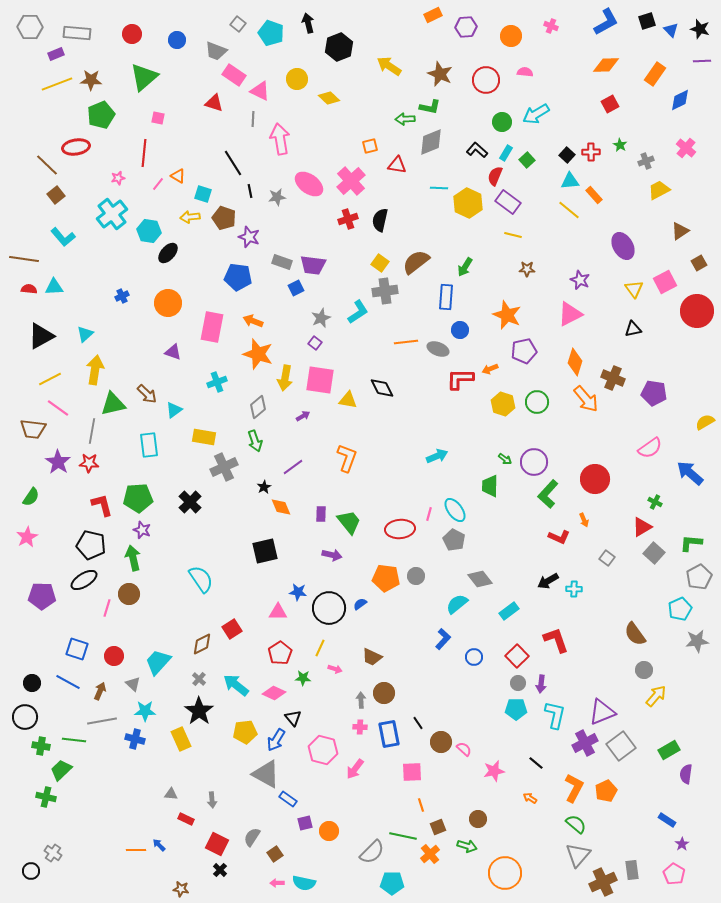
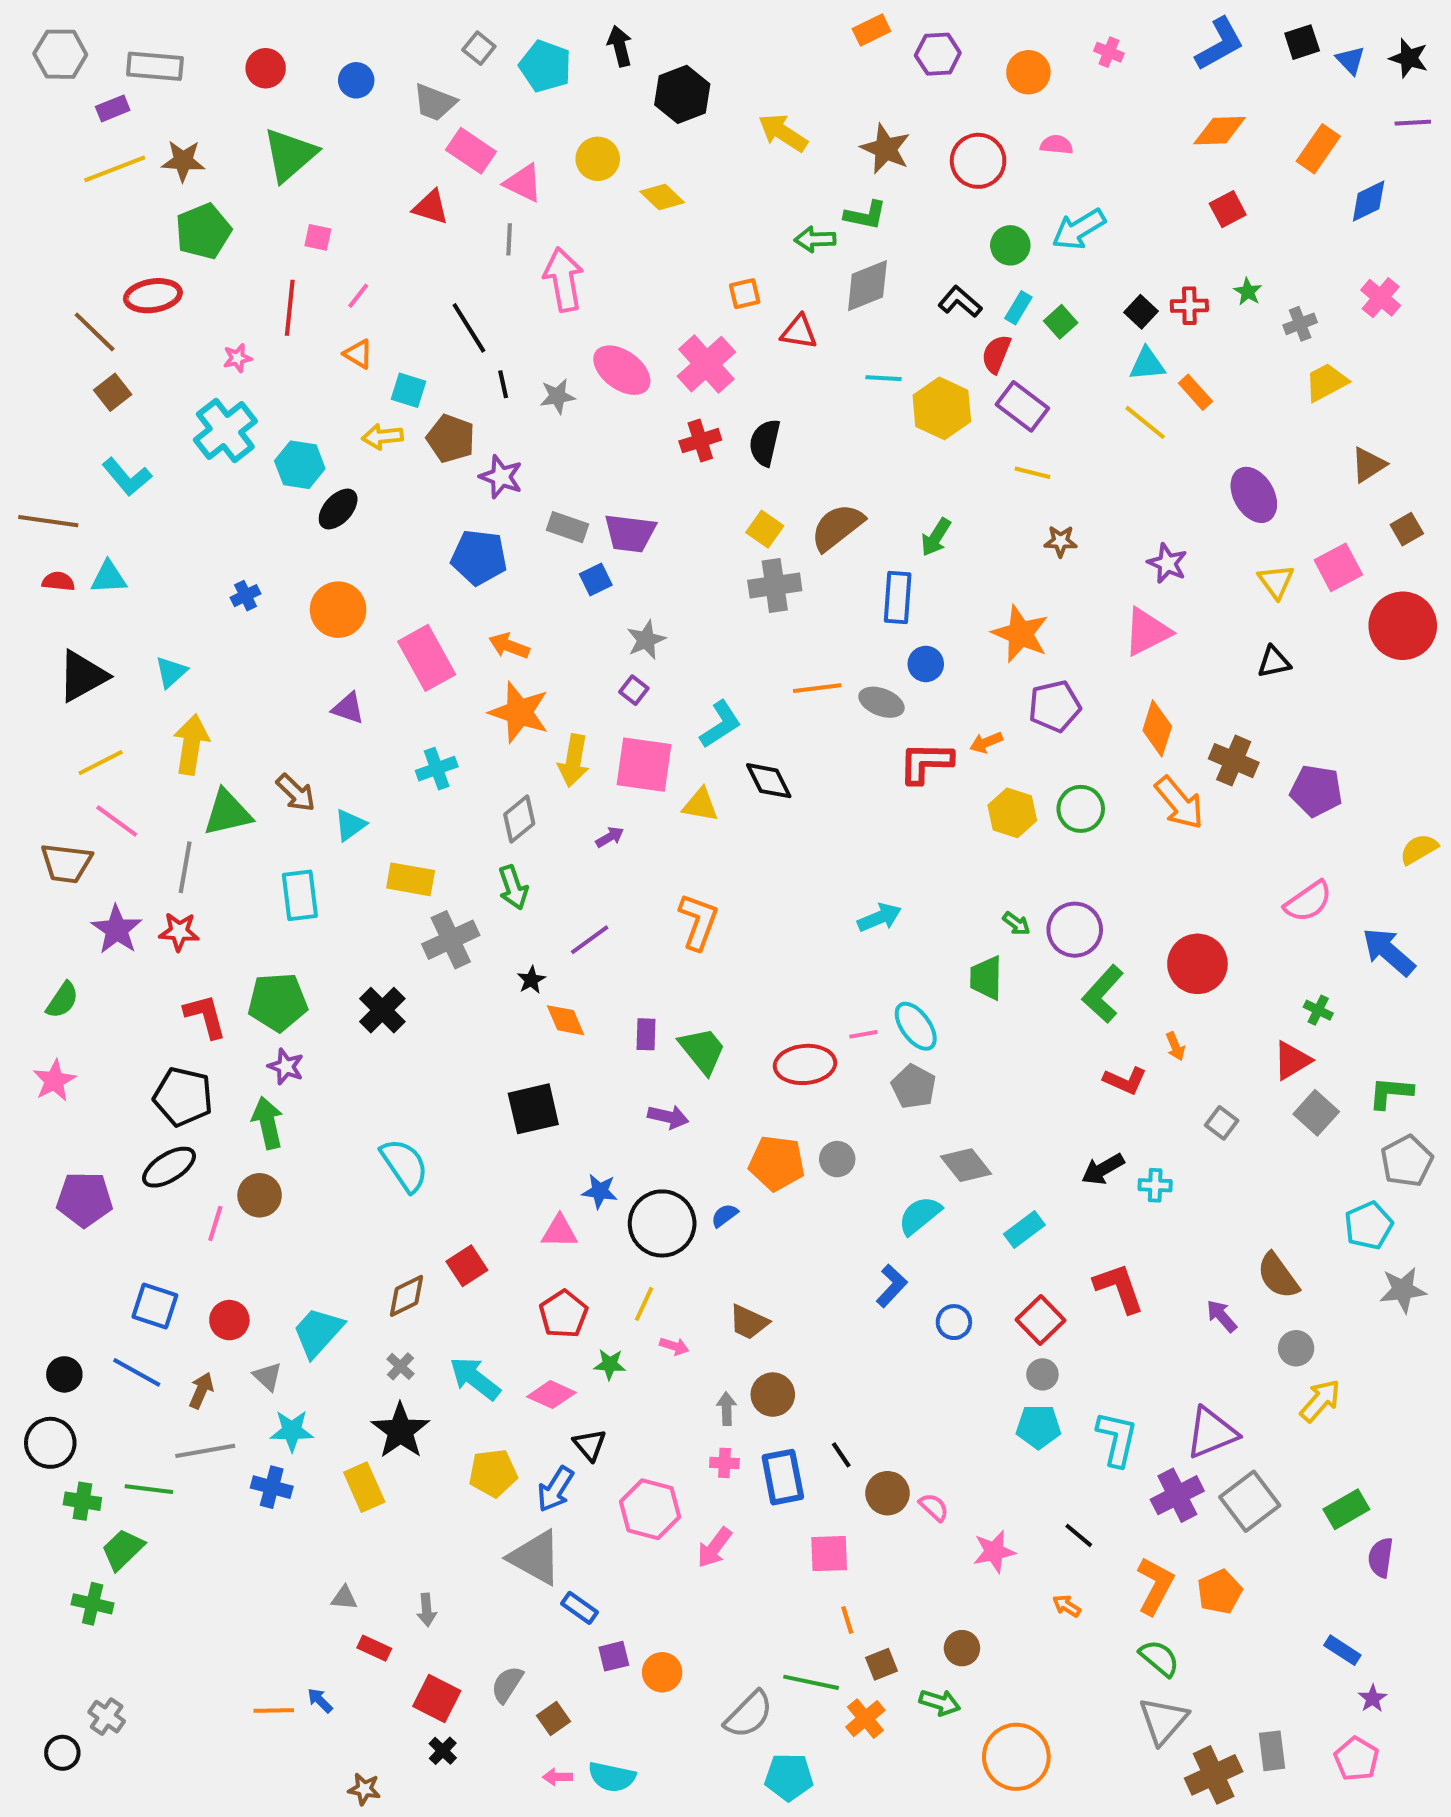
pink line: (158, 184) -> (358, 296), moved
cyan L-shape: (358, 312) -> (720, 724), moved
pink rectangle: (212, 327) -> (427, 658), turned -40
pink line: (429, 514) -> (863, 1034), turned 64
purple arrow: (541, 684) -> (1222, 1316), moved, turned 132

